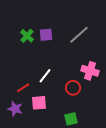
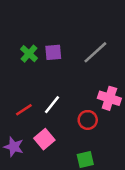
red line: (23, 88) -> (24, 110), moved
pink square: (39, 103) -> (44, 139), turned -35

